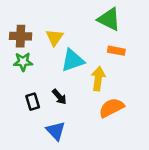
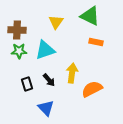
yellow triangle: (54, 37) -> (56, 22), moved
cyan triangle: (73, 60) -> (45, 50), moved
yellow arrow: (98, 79) -> (72, 73), moved

